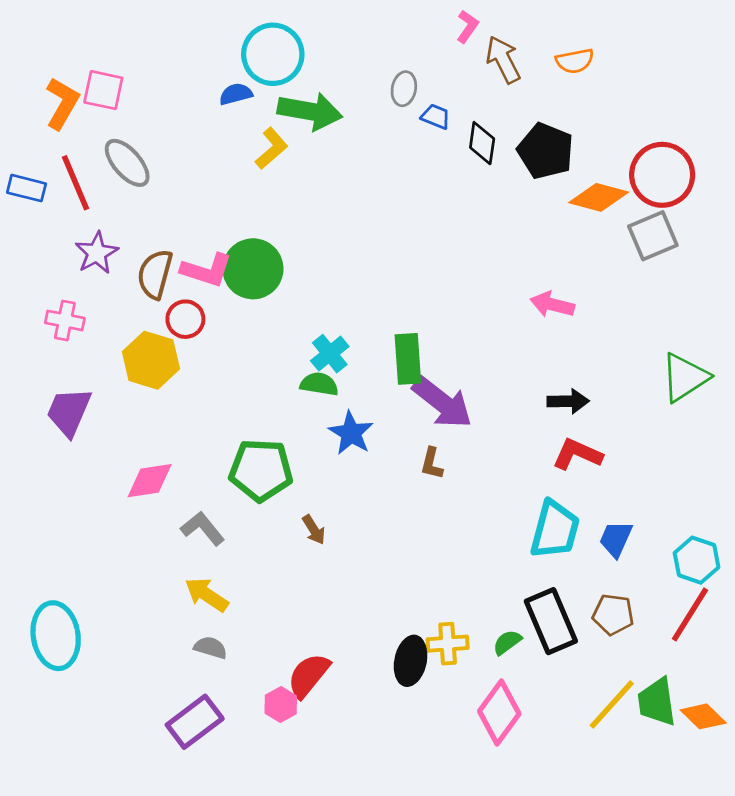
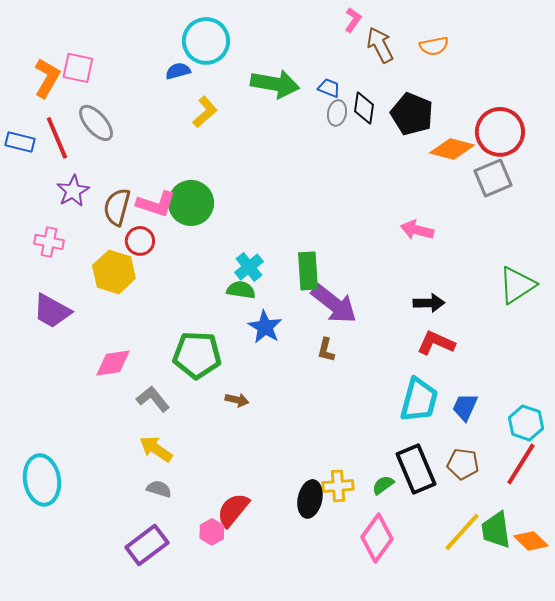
gray ellipse: (404, 89) -> (337, 113), moved
green arrow: (310, 111) -> (275, 84), moved
purple trapezoid: (69, 412) -> (52, 311), turned -84
brown arrow: (314, 530) -> (237, 400), turned -45

